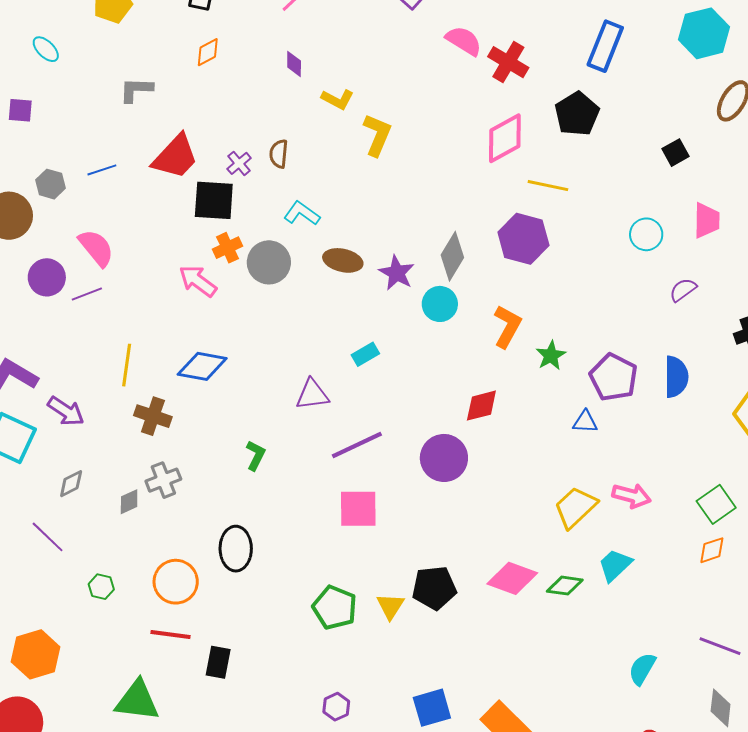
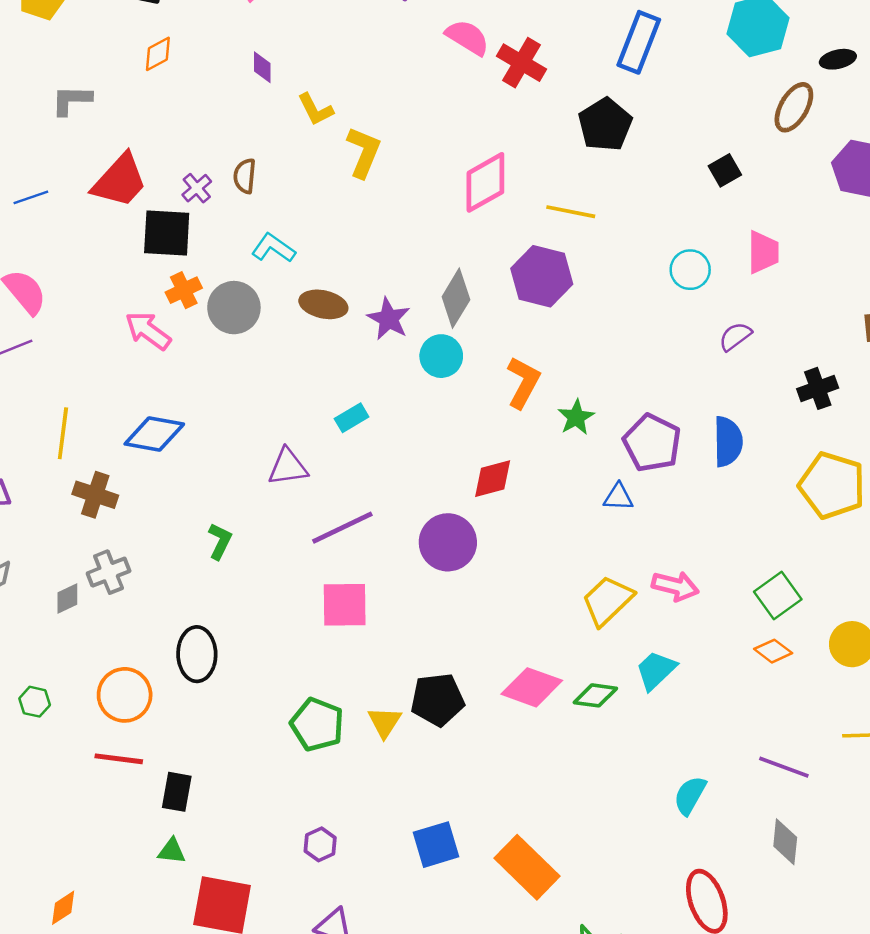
yellow L-shape: (338, 99) -> (315, 109), turned 36
pink diamond: (505, 138) -> (485, 182), moved
orange diamond: (712, 550) -> (773, 651), turned 56
green triangle: (137, 701) -> (172, 851), moved, size x0.5

